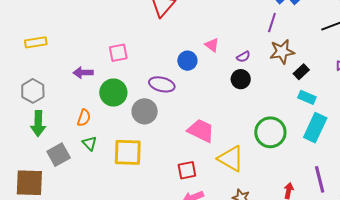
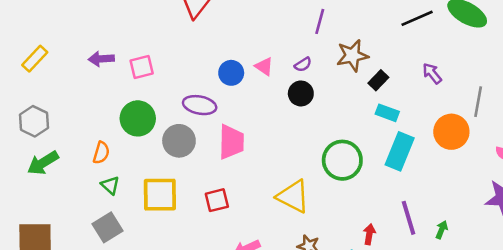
purple line: (272, 23) -> (320, 21), moved
yellow rectangle: (36, 42) -> (35, 59), turned -35
pink triangle: (212, 45) -> (264, 66), moved
purple arrow: (83, 73) -> (101, 59), moved
green arrow: (38, 124) -> (43, 163), turned 60
pink trapezoid: (201, 131) -> (231, 142), moved, turned 68
gray square: (59, 155) -> (107, 227), moved
red square: (187, 170) -> (217, 200), moved

